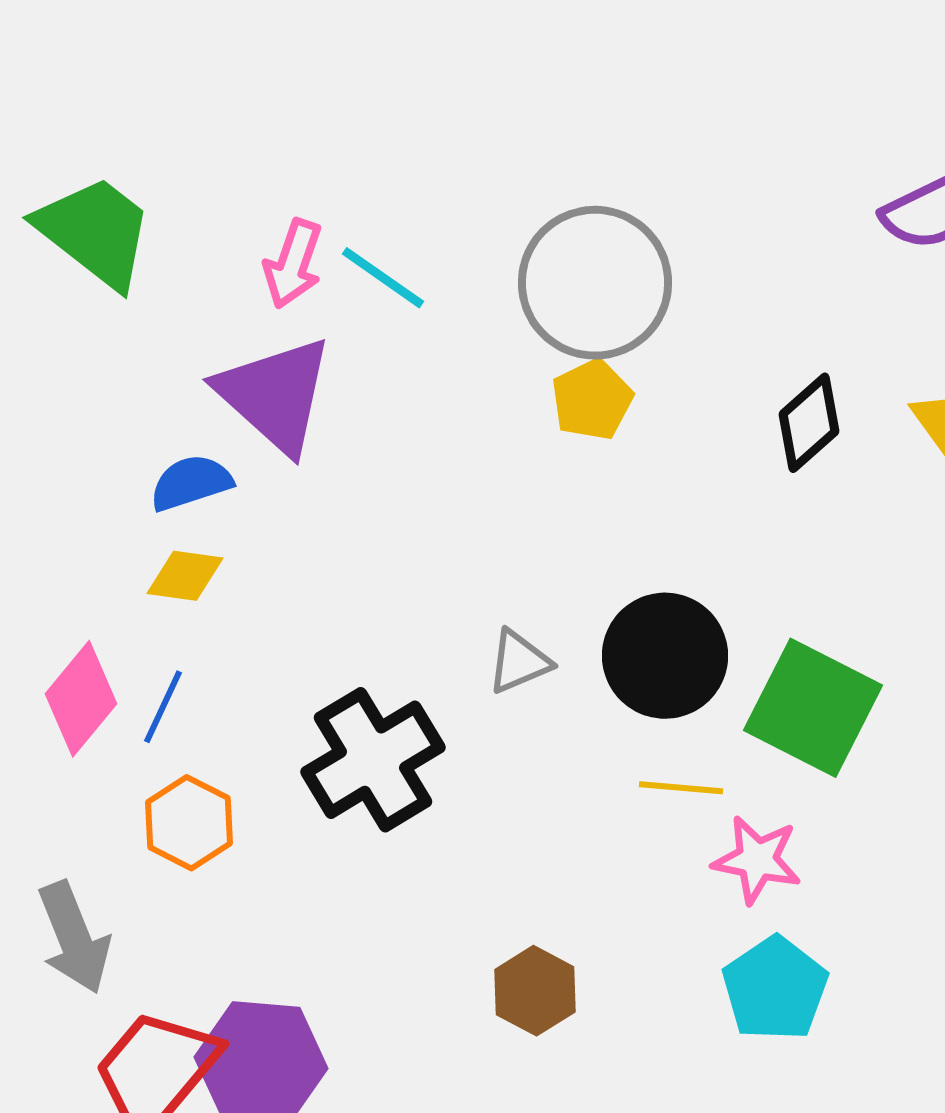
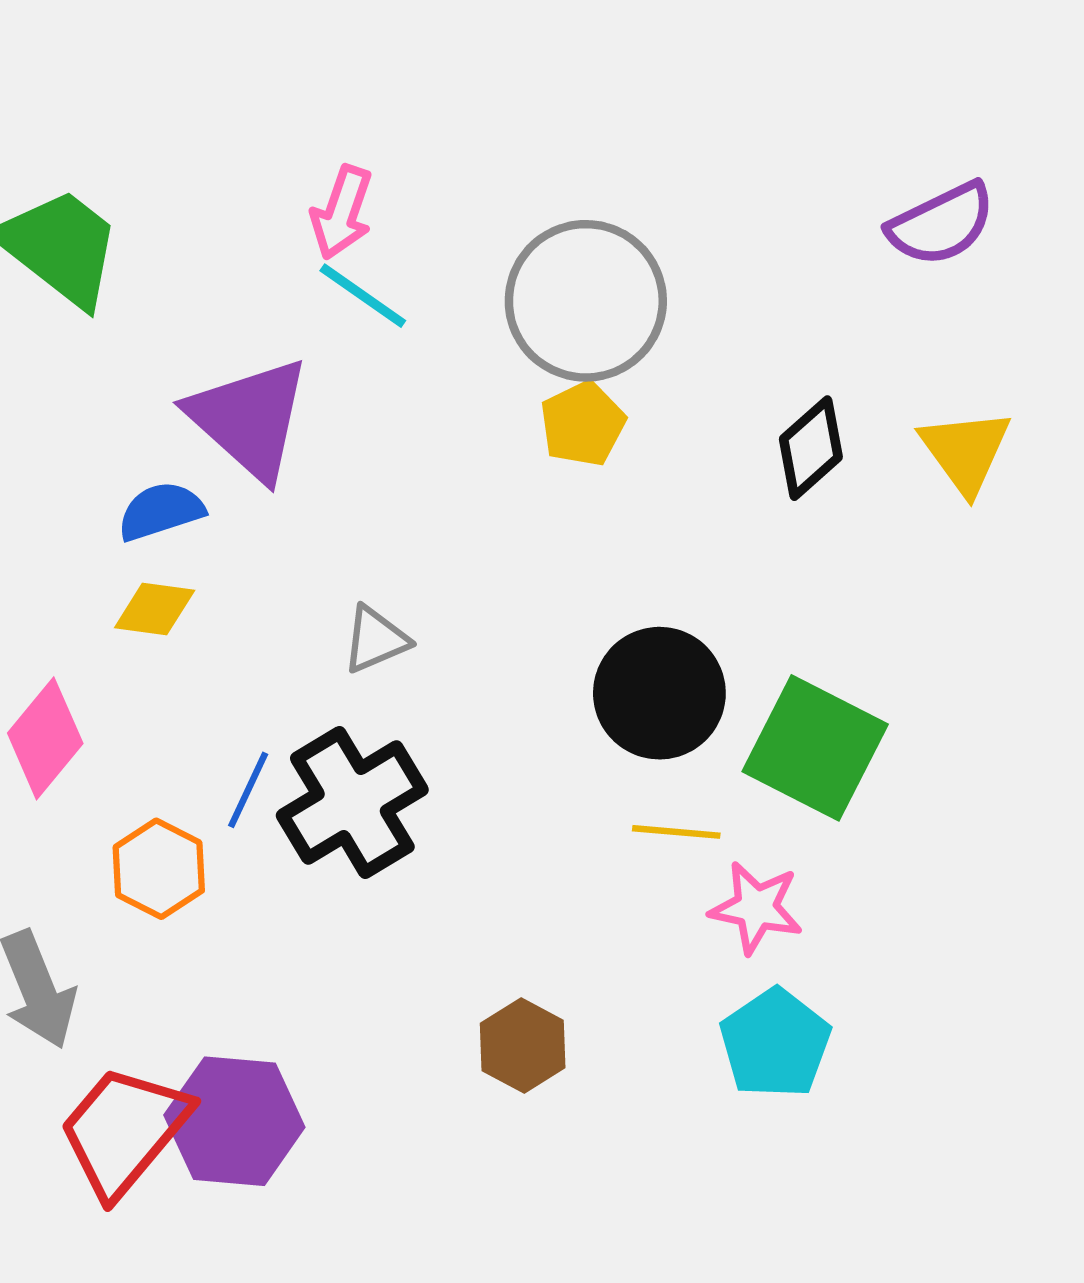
pink arrow: (293, 264) -> (342, 212), moved
gray triangle: (519, 662) -> (375, 639), moved
blue line: (163, 707) -> (248, 790), moved

